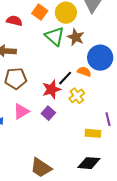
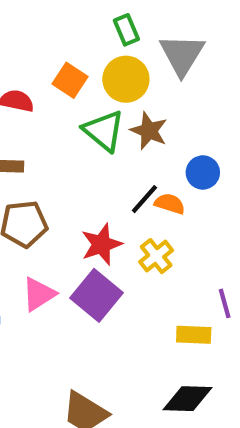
blue circle: (100, 58) -> (203, 172), size x0.6
black line: (65, 78) -> (144, 199), moved
purple square: (48, 113) -> (97, 295), size x1.6

